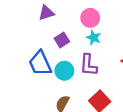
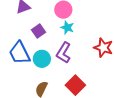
purple L-shape: (88, 65) -> (64, 53), turned 30

